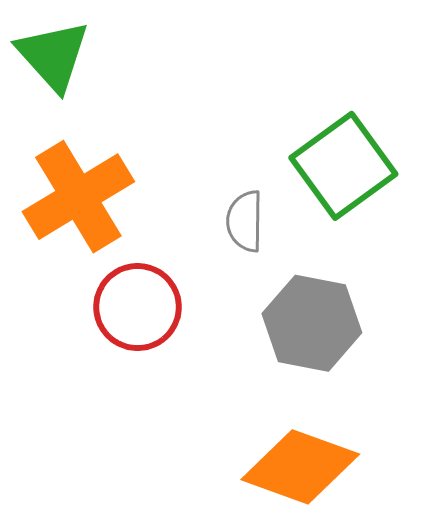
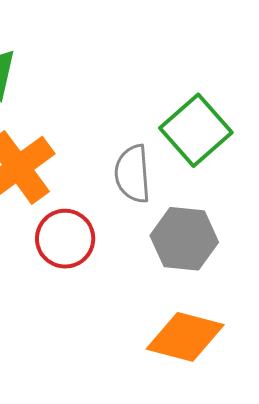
gray semicircle: (245, 221) -> (133, 174), size x1.4

